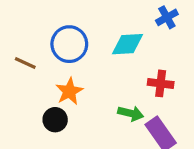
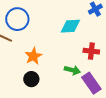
blue circle: (69, 44) -> (17, 19), moved
black circle: (55, 120) -> (31, 79), moved

